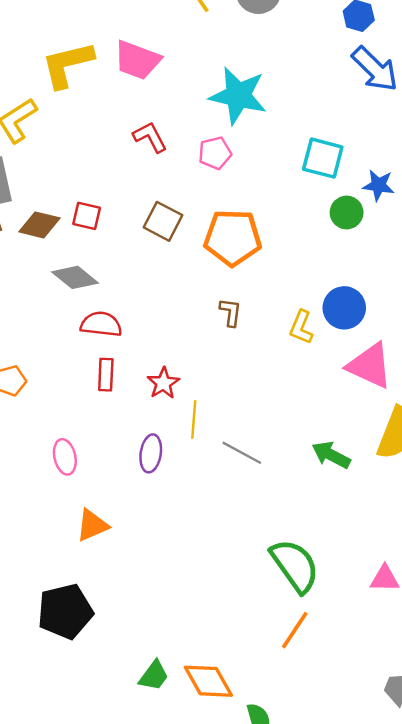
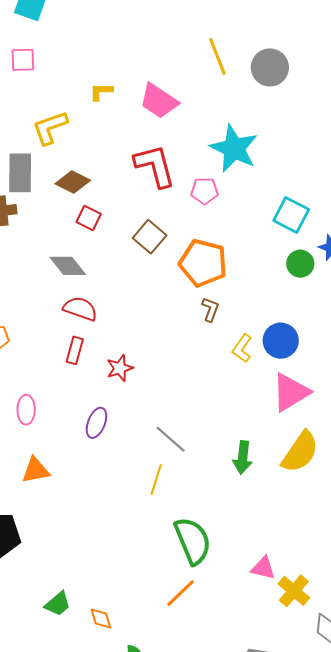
yellow L-shape: (67, 64) -> (101, 92), size x0.5
red L-shape: (150, 137) -> (155, 166), size x1.6
brown diamond: (39, 225) -> (73, 182), moved
brown L-shape: (231, 312) -> (210, 309), moved
pink triangle: (370, 366) -> (291, 392), turned 51
yellow line: (194, 419) -> (156, 479), moved
green arrow: (331, 455) -> (243, 458), turned -124
orange diamond: (208, 681) -> (101, 618), size x0.6

